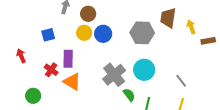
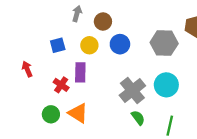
yellow circle: (84, 33) -> (89, 45), moved
orange triangle: (72, 82) -> (78, 113), moved
green semicircle: (129, 95) -> (138, 118), moved
green circle: (33, 96) -> (51, 114), moved

